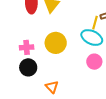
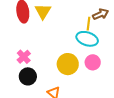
yellow circle: (56, 43) -> (68, 64), moved
pink cross: (27, 47) -> (24, 57), turned -32

